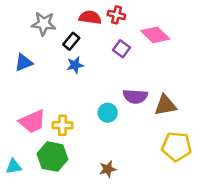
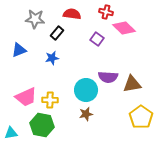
red cross: (116, 15) -> (106, 12), moved
blue star: (75, 65) -> (52, 58), moved
cyan circle: (108, 113) -> (86, 90), size x1.5
yellow pentagon: (177, 147) -> (141, 117), turned 30
brown star: (108, 169) -> (86, 114), moved

